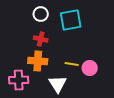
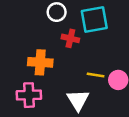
red cross: (41, 39) -> (70, 38), moved
orange cross: (38, 61) -> (40, 62), moved

